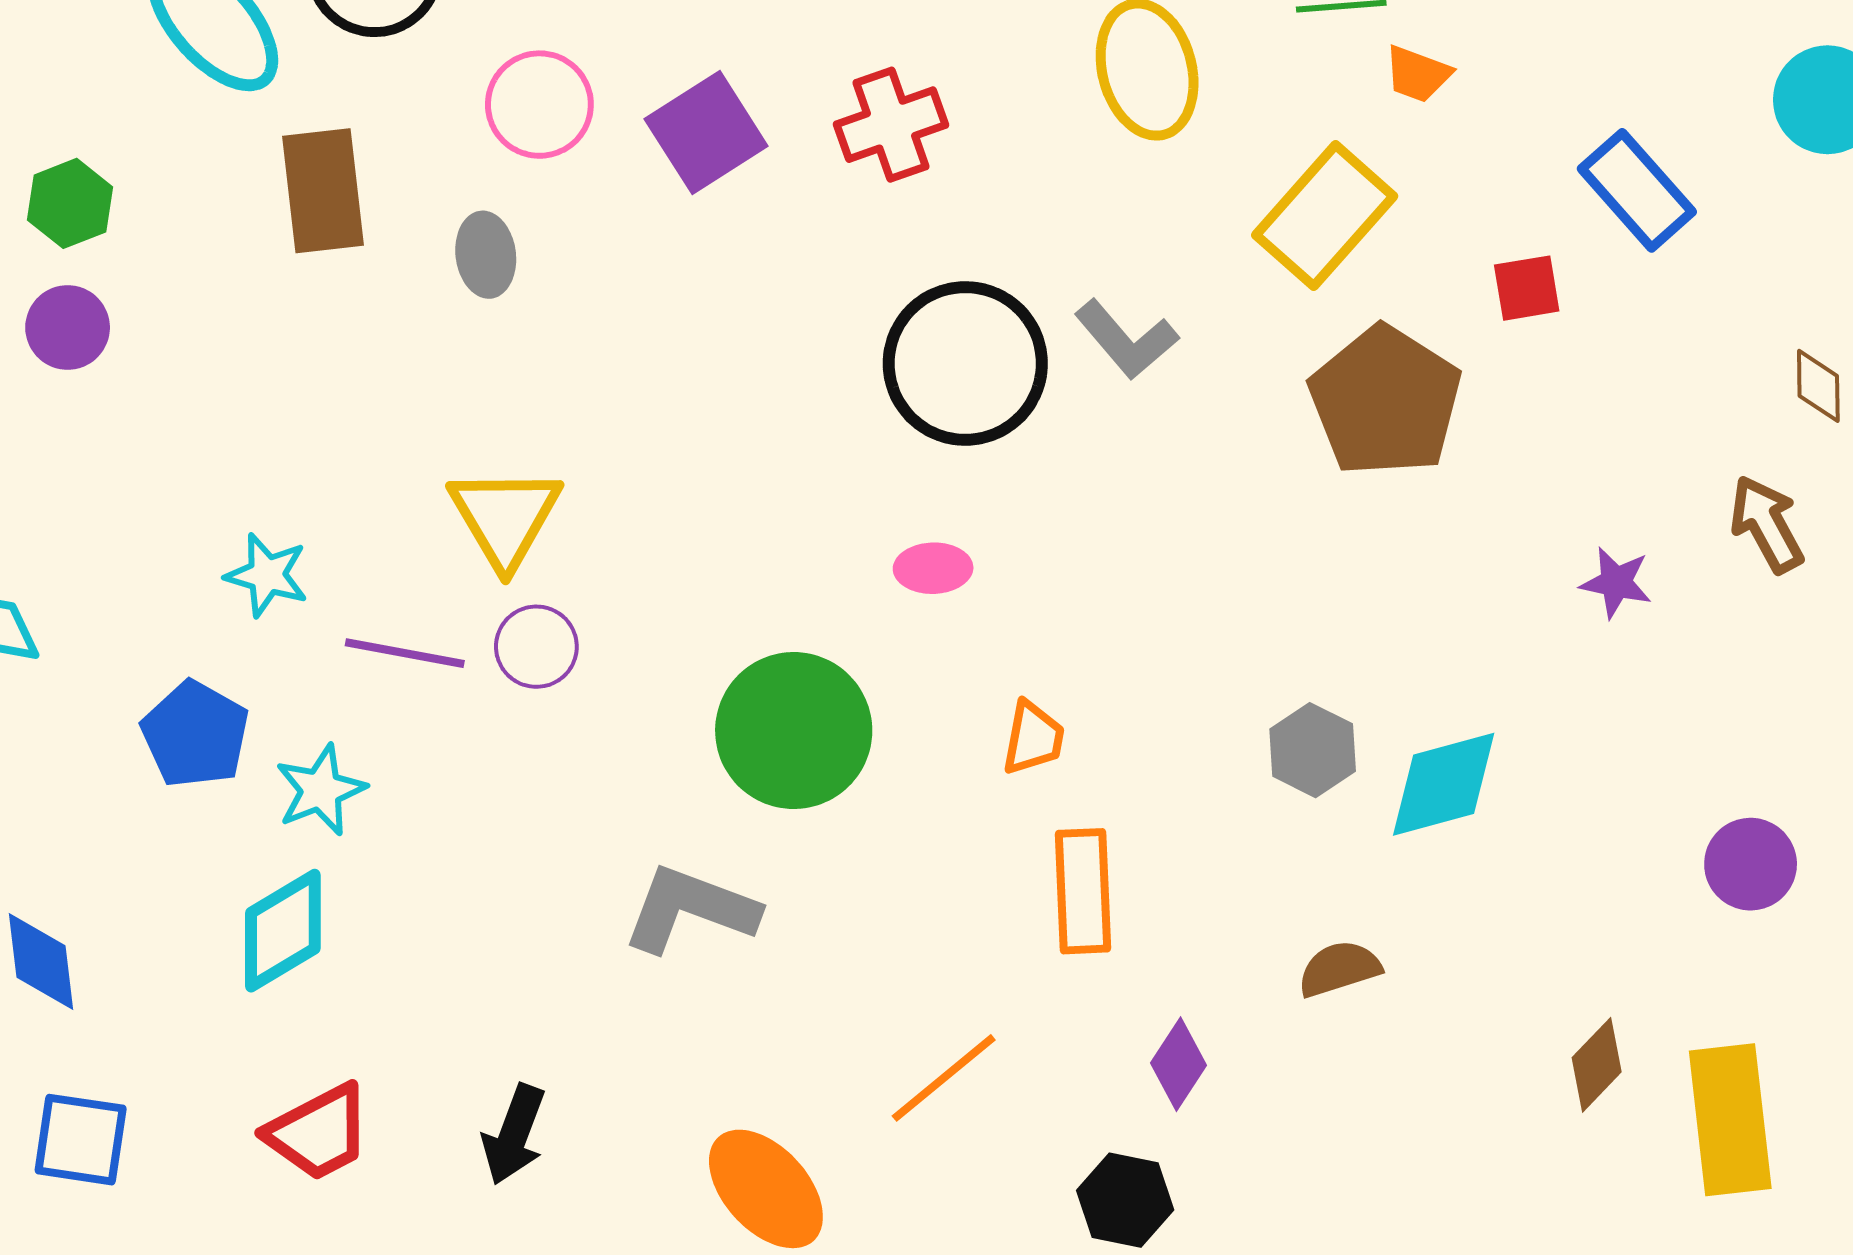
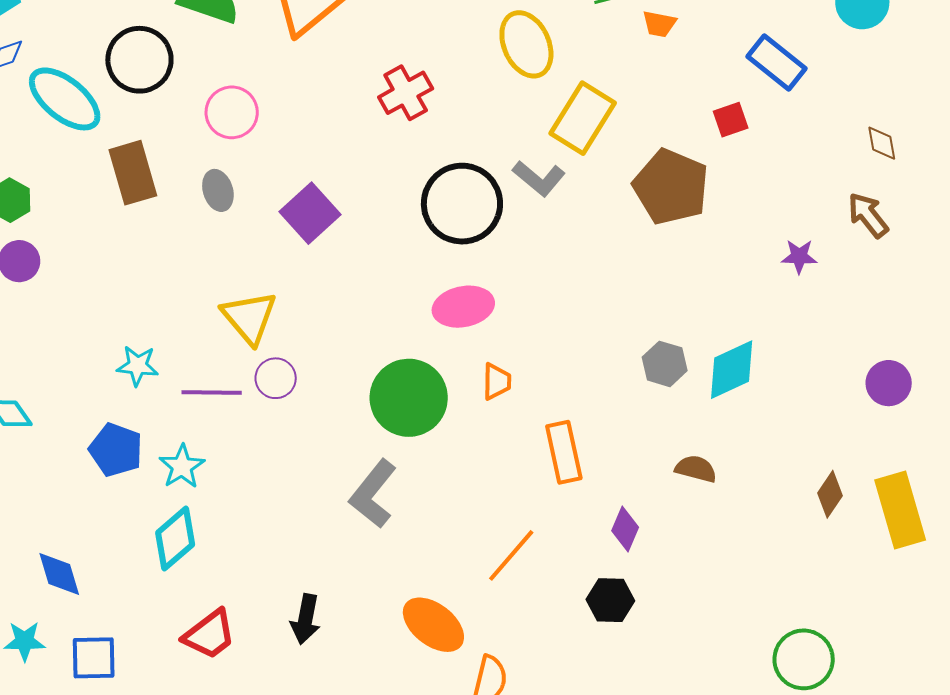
purple square: (706, 132) -> (310, 213), moved
yellow rectangle: (1325, 216) -> (583, 118), moved
pink ellipse: (933, 568) -> (463, 307), size x1.6
orange trapezoid: (1033, 738) -> (497, 381), moved
gray L-shape: (690, 909) -> (373, 494), turned -62
brown semicircle: (1339, 969) -> (696, 469), turned 42

